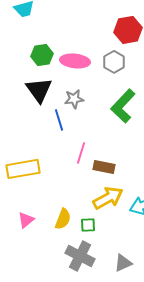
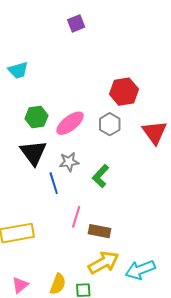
pink ellipse: (75, 61) -> (70, 123), turned -44
green L-shape: (123, 106) -> (101, 176), moved, size x0.7

